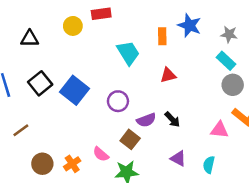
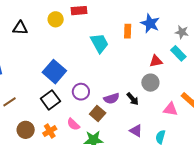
red triangle: (168, 75) -> (156, 61), moved
black square: (40, 83) -> (50, 100), moved
gray circle: (233, 85) -> (150, 83), moved
purple circle: (118, 101) -> (81, 92), moved

